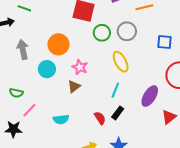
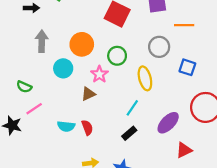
green circle: (102, 33) -> (117, 56), moved
blue square: (165, 42) -> (187, 67), moved
red semicircle: (100, 118) -> (87, 128), moved

